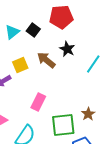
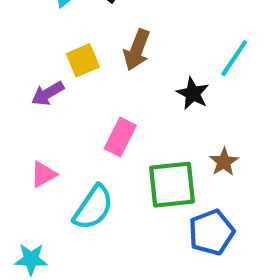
black star: (67, 49) -> (193, 93), moved
brown arrow: (46, 60) -> (137, 50), turned -108

